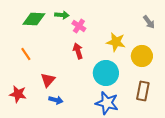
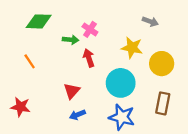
green arrow: (62, 15) -> (71, 40), moved
gray arrow: (149, 22) -> (150, 21), moved, turned -32
red triangle: (48, 80) -> (72, 91), moved
blue arrow: (56, 100) -> (77, 115), moved, turned 144

